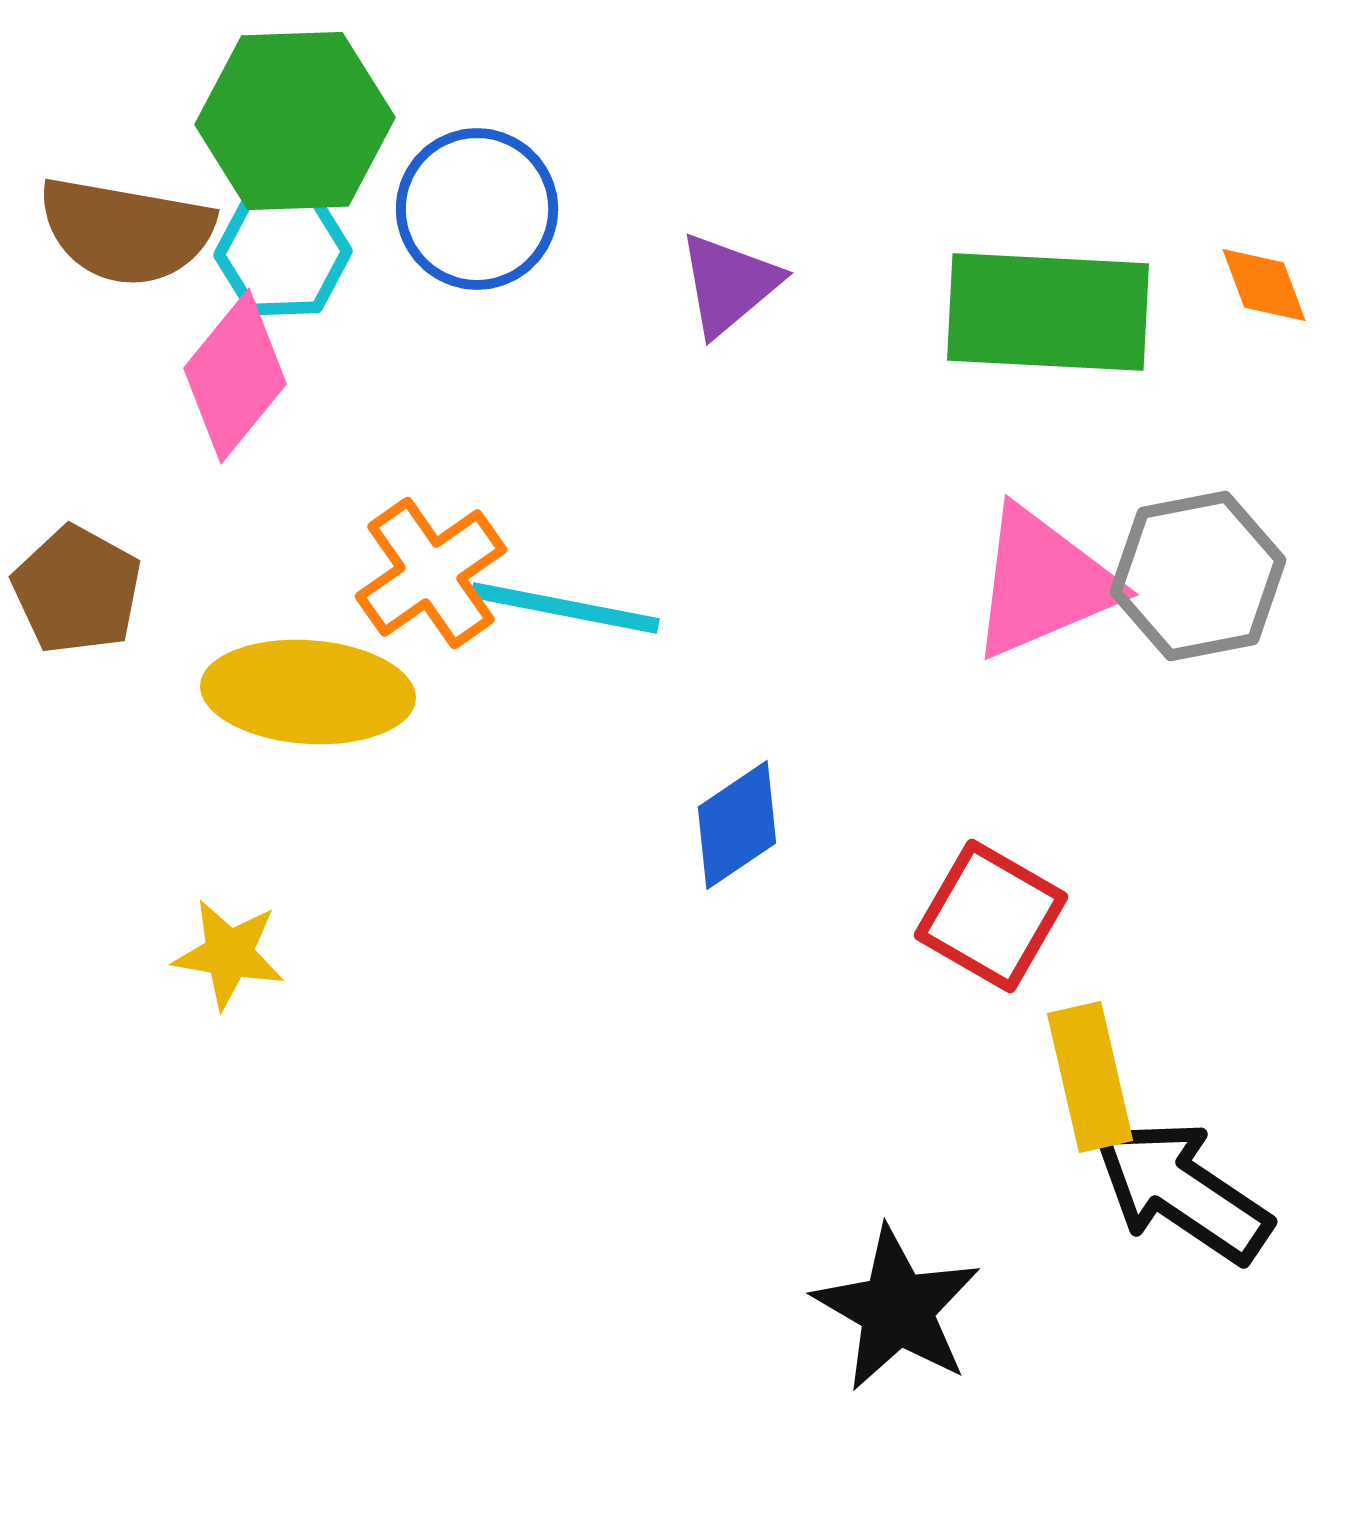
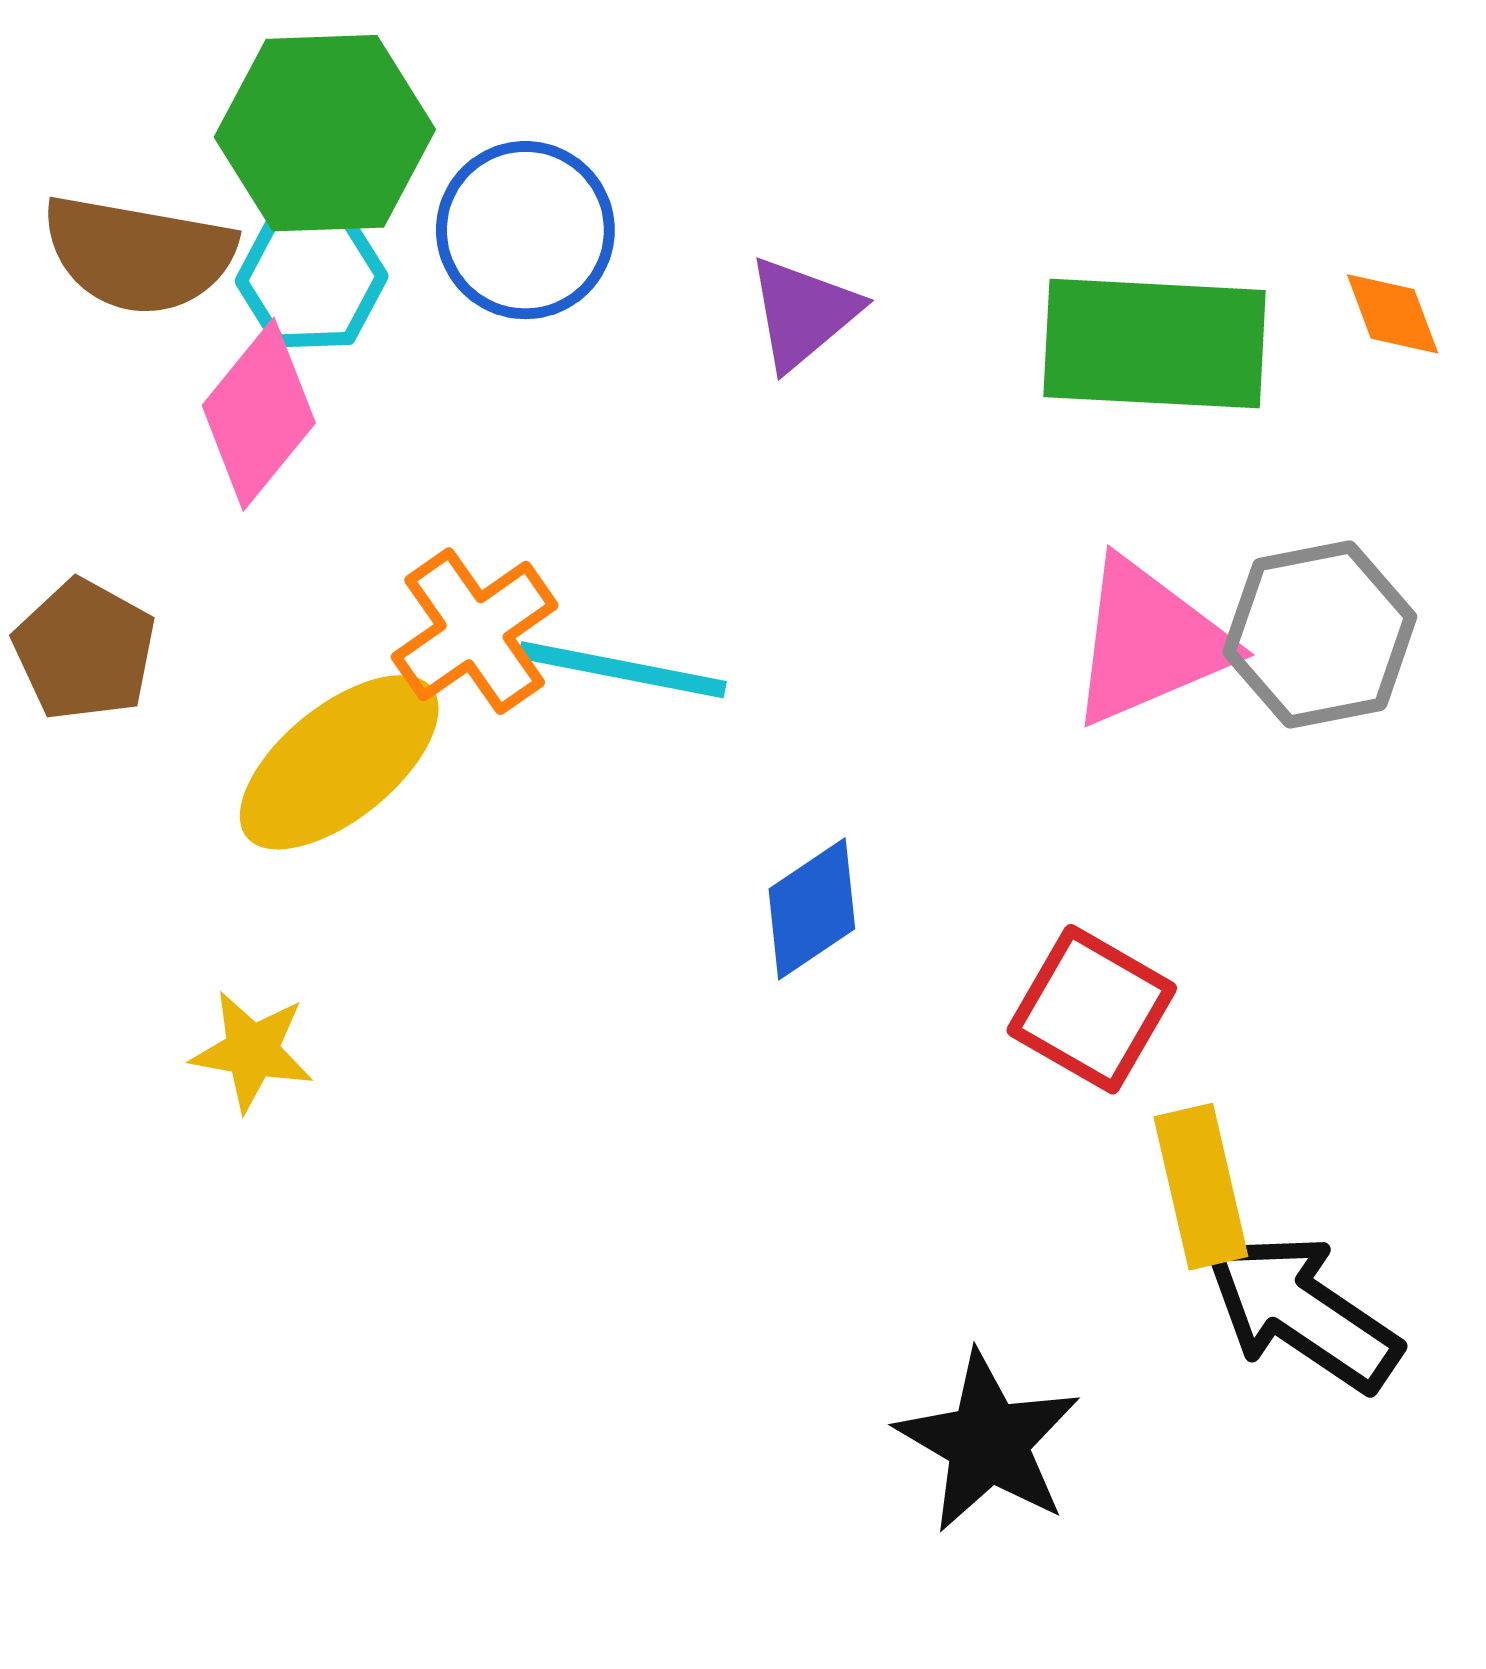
yellow ellipse: (308, 692) -> (339, 762), turned -43

